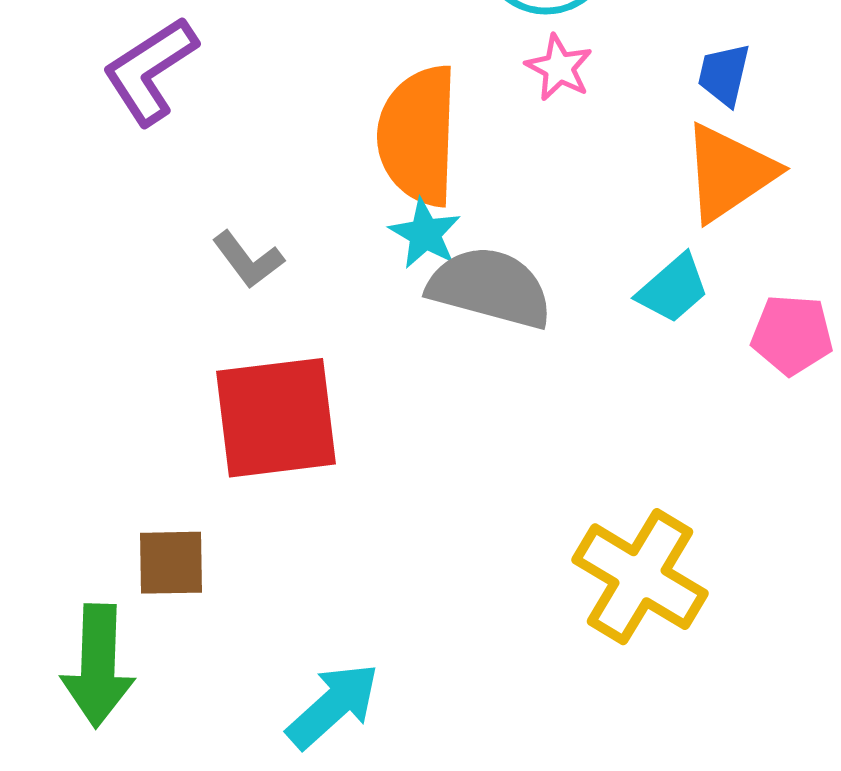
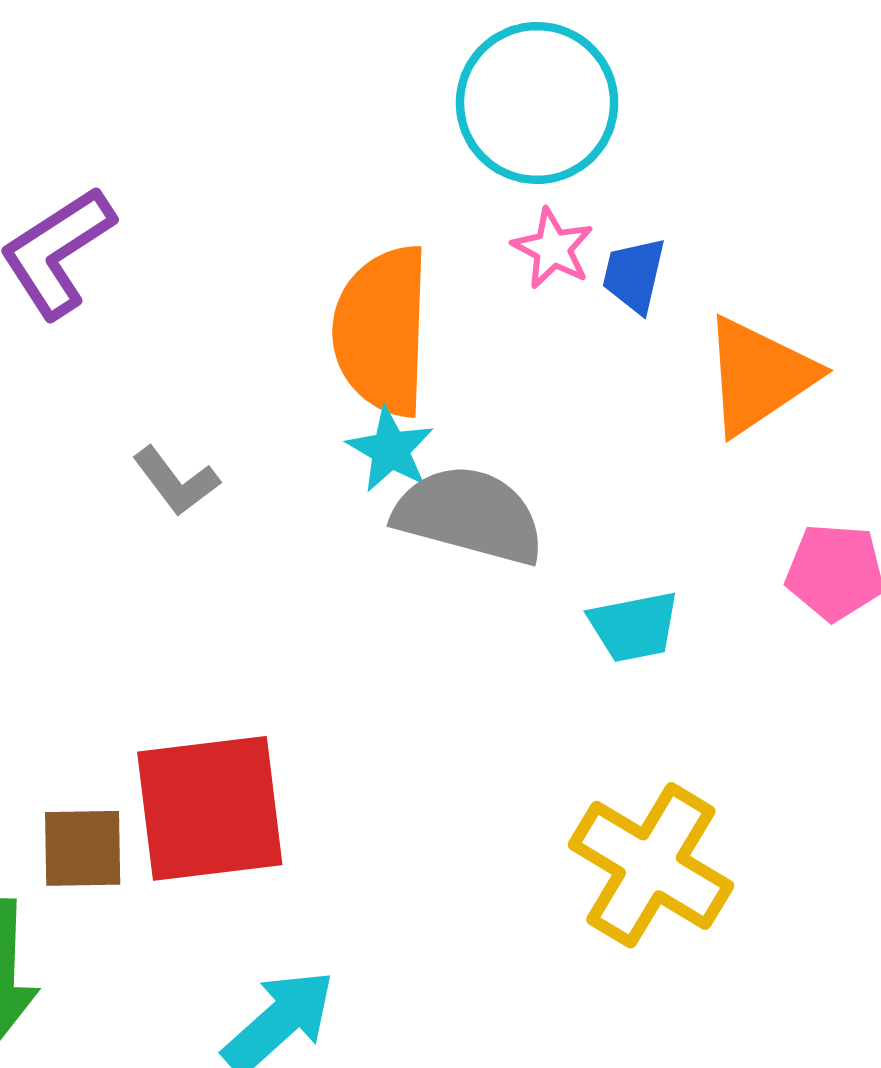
blue trapezoid: (724, 75) -> (634, 275), moved
cyan trapezoid: (673, 289) -> (634, 627), moved, turned 30
red square: (276, 418) -> (210, 808), moved

